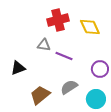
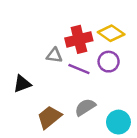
red cross: (58, 20) -> (79, 39), moved
yellow diamond: (90, 27) -> (111, 33), turned -30
purple circle: (100, 69) -> (109, 62), moved

